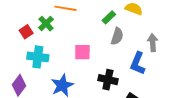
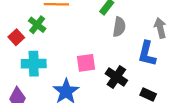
pink square: (82, 52) -> (86, 63), moved
black cross: (108, 80) -> (116, 77), turned 30

